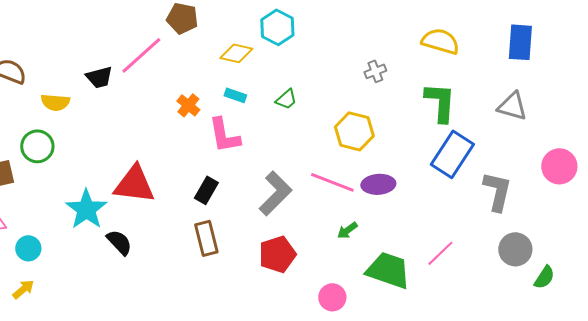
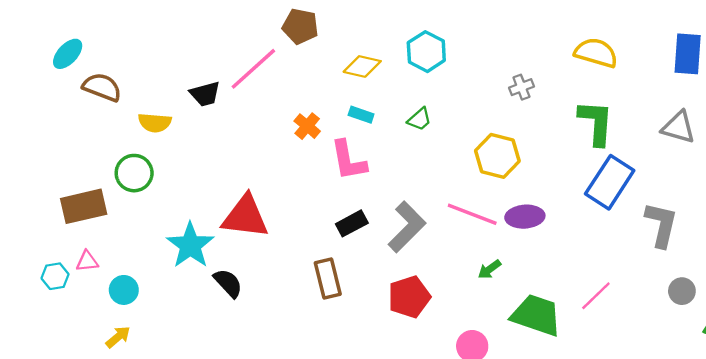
cyan hexagon: (277, 27) -> (426, 52), moved
black rectangle: (206, 190) -> (352, 223), moved, turned 32
gray circle: (515, 249) -> (682, 291), size x0.7

